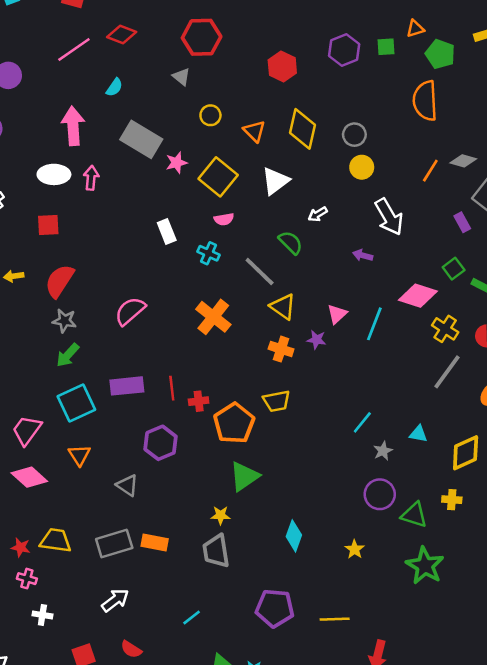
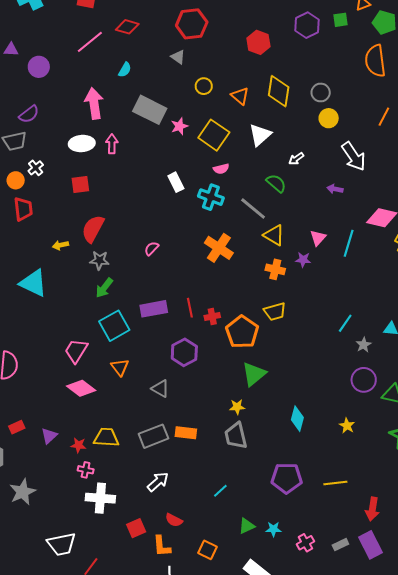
cyan cross: (208, 253) -> (211, 197), size x1.4
yellow arrow: (14, 276) -> (61, 245), moved
pink semicircle: (130, 311) -> (152, 248), size x0.6
white cross: (42, 615) -> (100, 498), size x1.8

